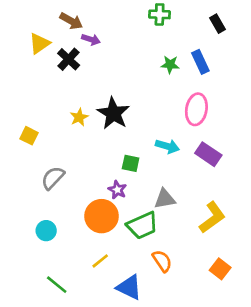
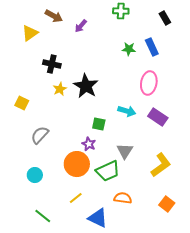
purple arrow: (91, 39) -> (81, 26), moved, turned 112
black cross: (69, 59) -> (52, 64), moved, turned -30
gray triangle: (165, 199) -> (125, 151), turned -48
orange semicircle: (162, 261) -> (123, 198), turned -48

